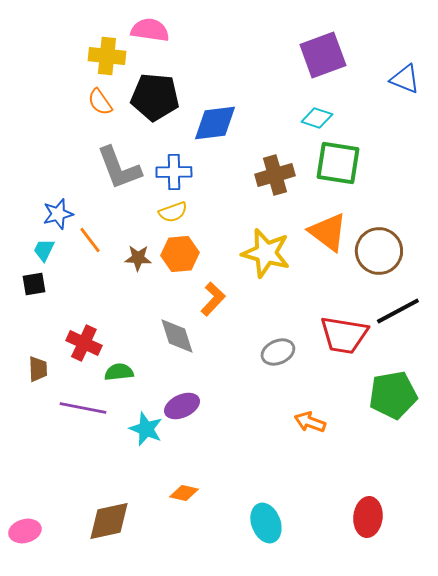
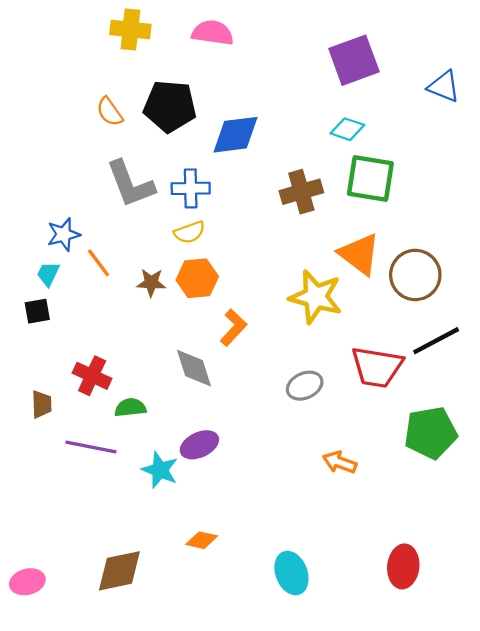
pink semicircle: (150, 30) -> (213, 33), moved
yellow cross: (107, 56) -> (130, 29), moved
yellow star: (266, 253) -> (316, 297), moved

